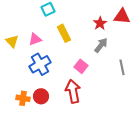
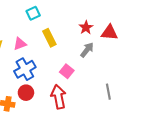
red triangle: (122, 16) -> (109, 33), moved
gray line: (122, 67) -> (108, 92), moved
red circle: (41, 96) -> (26, 93), moved

